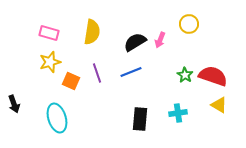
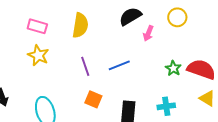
black semicircle: (135, 42) -> (130, 16), moved
yellow star: (50, 62) -> (38, 55), turned -30
orange square: (71, 81) -> (93, 99), moved

